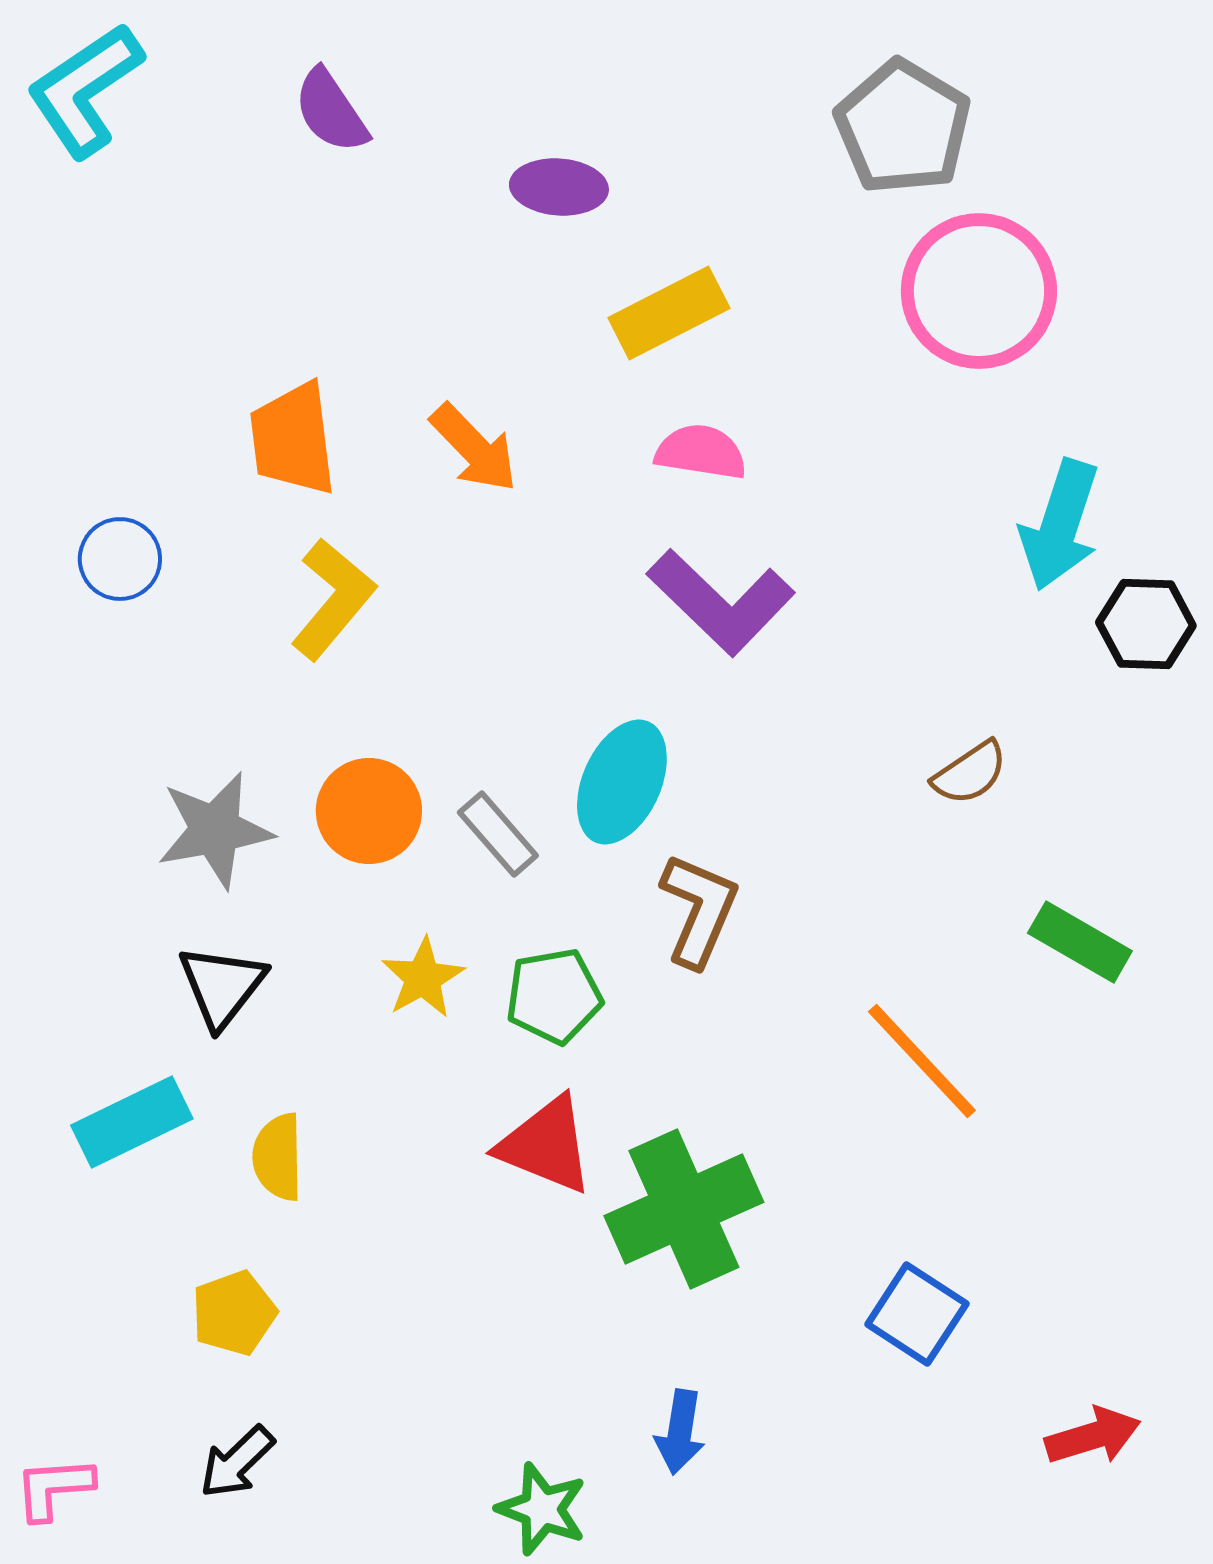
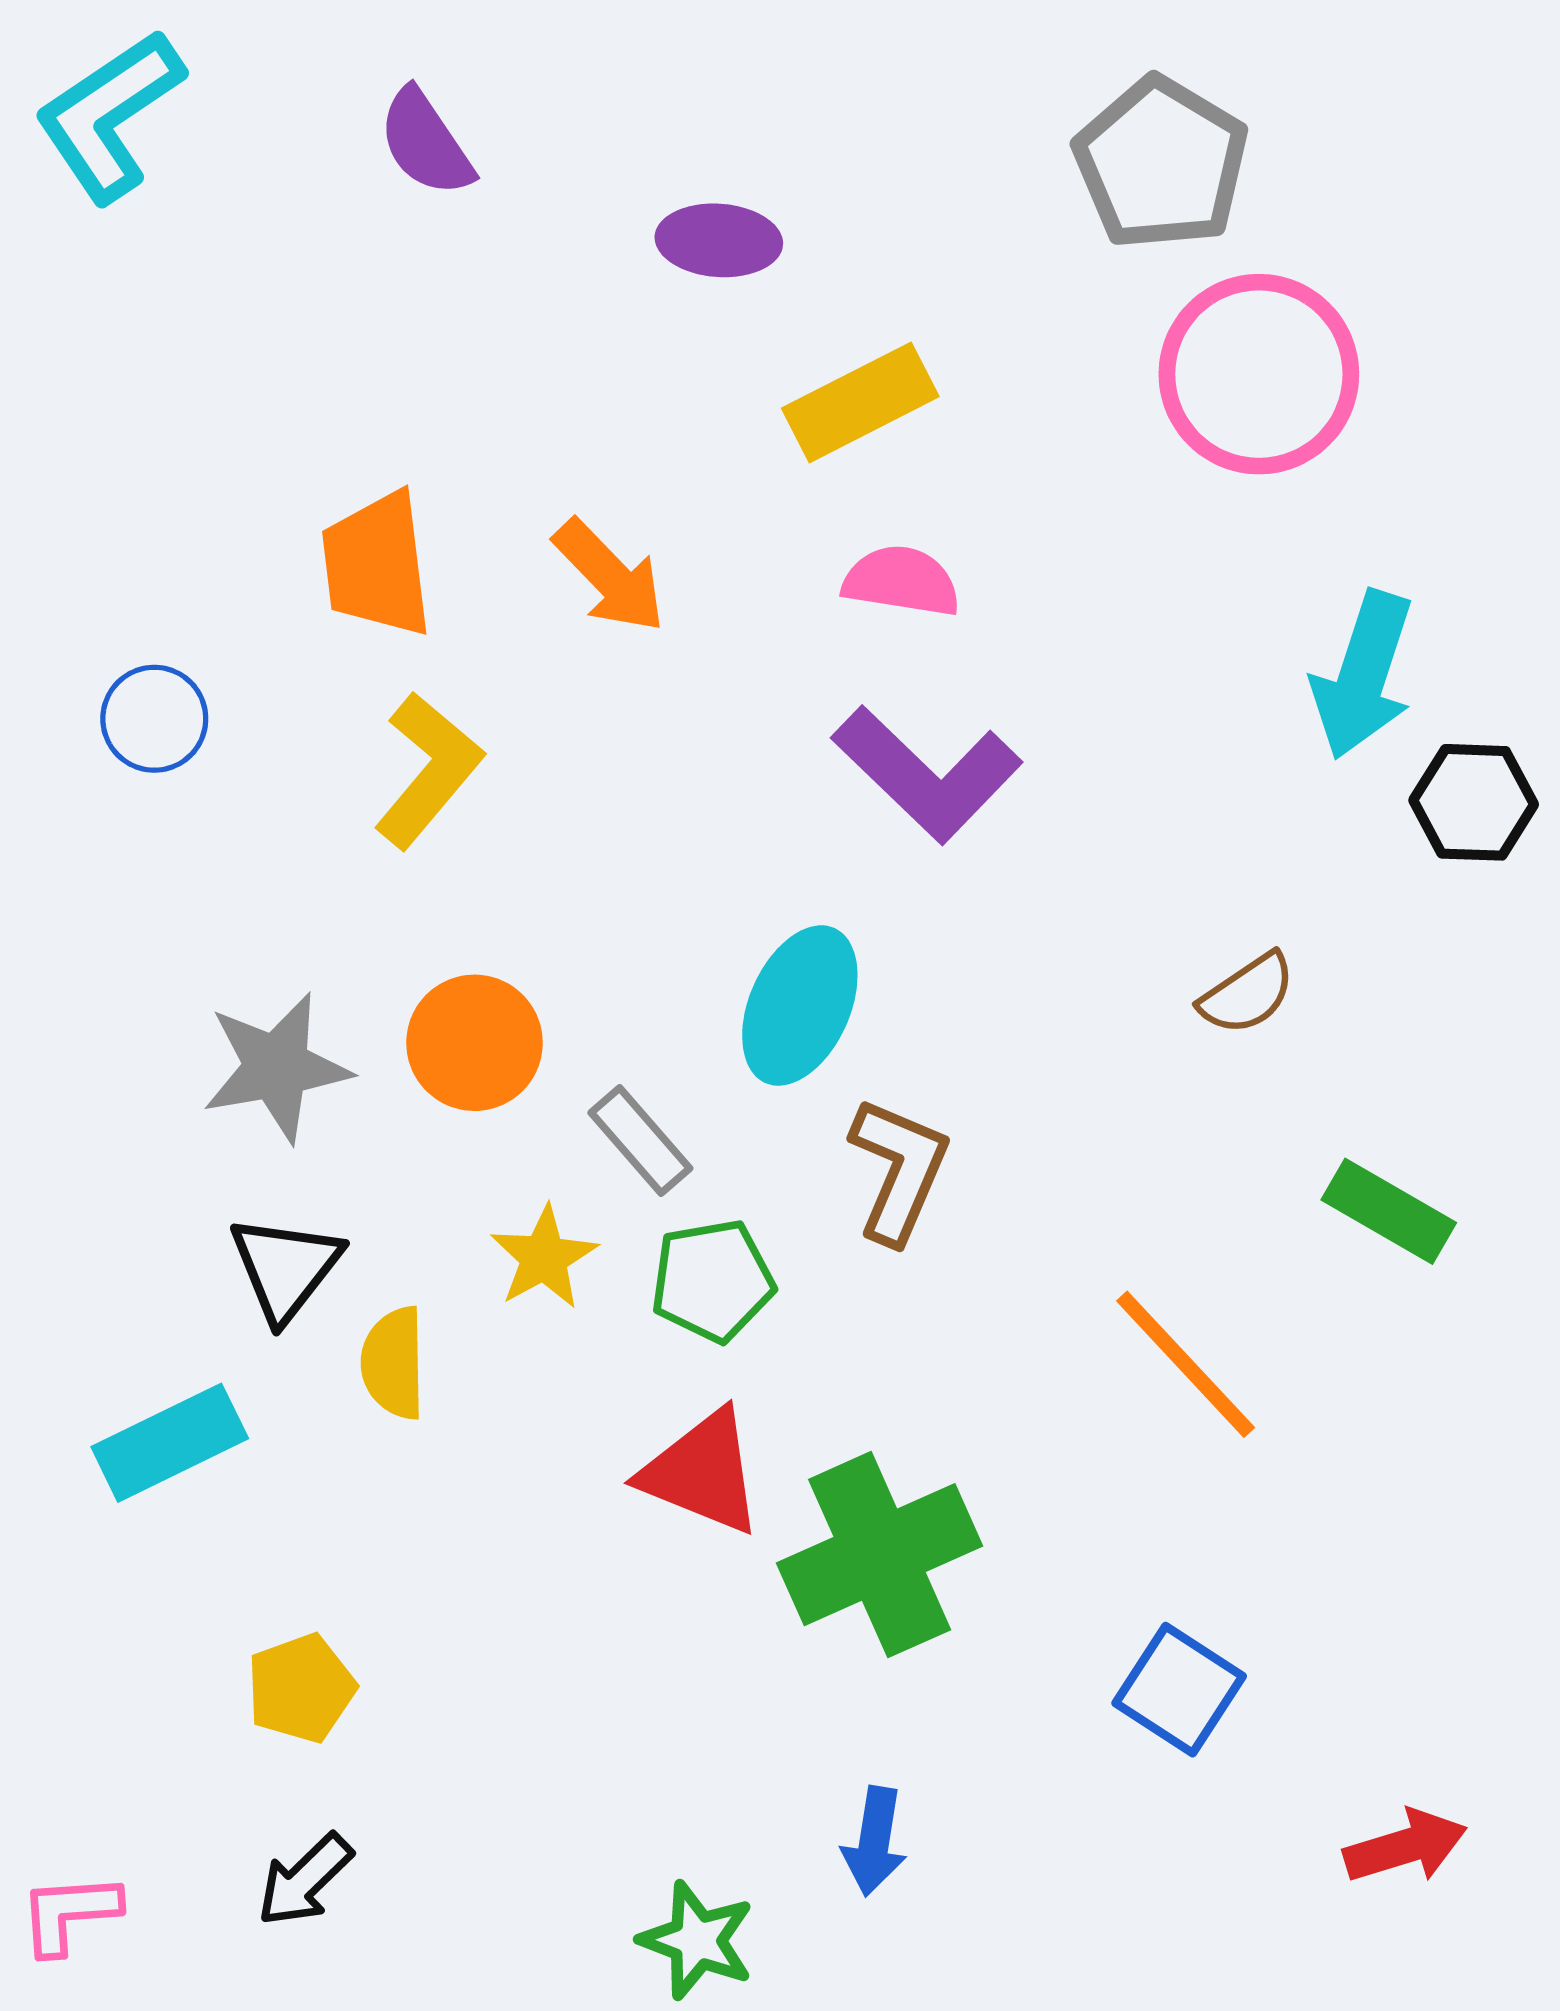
gray rectangle: (498, 834) -> (640, 1141), moved
yellow semicircle: (278, 1157) -> (393, 1363), moved

